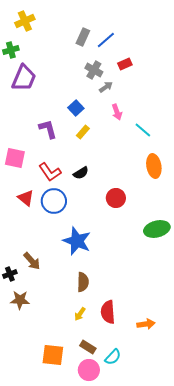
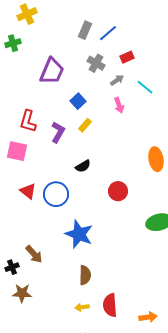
purple trapezoid: (24, 78) -> (52, 71), moved
gray arrow: (106, 87) -> (117, 80), moved
purple L-shape: (48, 129) -> (58, 132), moved, turned 45
cyan line: (143, 130) -> (145, 87), moved
red L-shape: (50, 172) -> (28, 121), moved, turned 50
yellow arrow: (80, 314) -> (82, 307), turned 48

